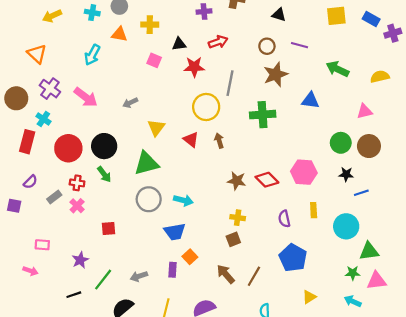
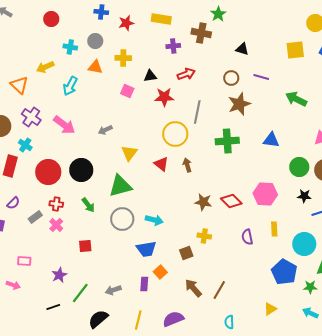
yellow arrow: (52, 16) -> (45, 67), moved
blue triangle: (310, 100) -> (271, 140), moved
green arrow: (104, 174) -> (88, 205), moved
brown square: (233, 239) -> (186, 253), moved
blue pentagon: (293, 258) -> (284, 272), moved

